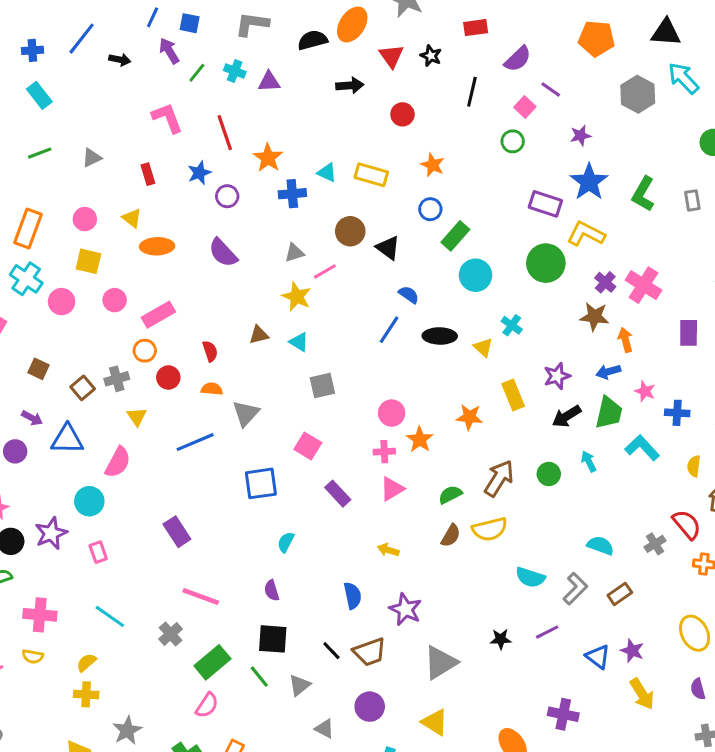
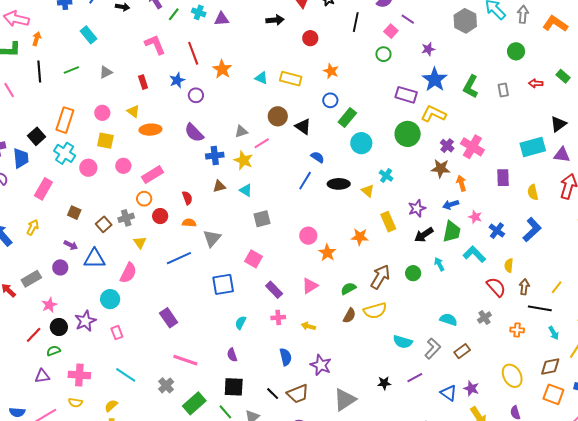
cyan rectangle: (39, 95) -> (89, 35), moved
blue cross: (292, 194) -> (215, 156), moved
blue cross: (677, 413) -> (497, 231), turned 35
pink cross: (384, 452) -> (278, 317), moved
red semicircle: (687, 524) -> (496, 287), moved

